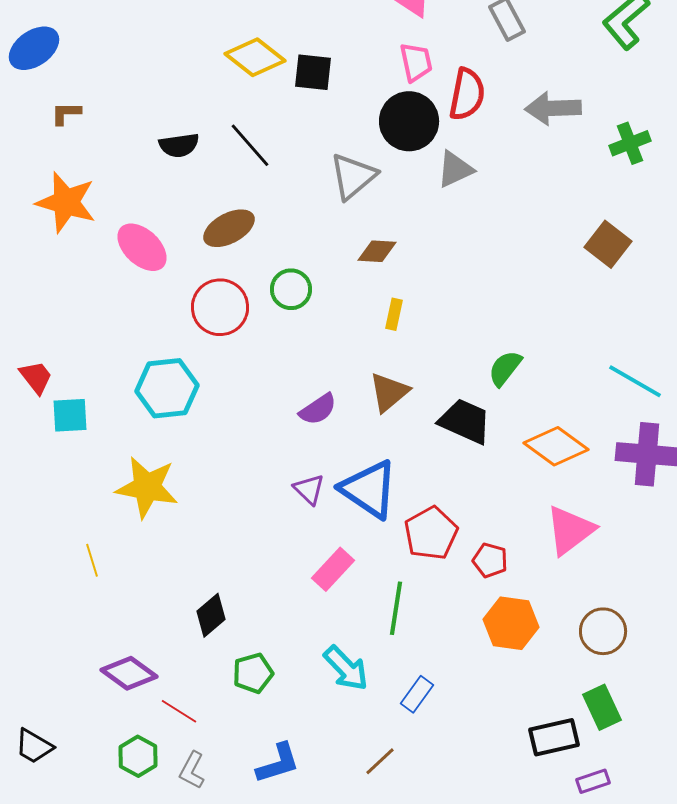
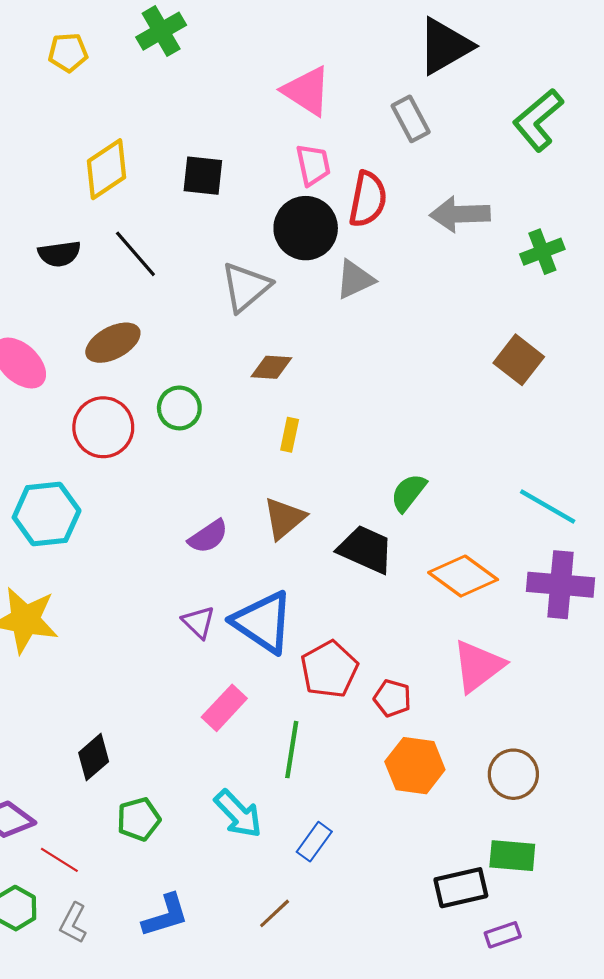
yellow diamond: (255, 57) -> (106, 169), moved, turned -72
green rectangle: (602, 707) -> (512, 856), turned -60

